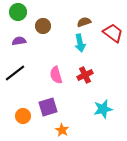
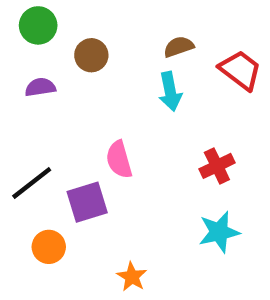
black line: (15, 73) -> (32, 183), moved
red cross: (85, 75) -> (217, 166), moved
purple square: (48, 107) -> (87, 202), moved

